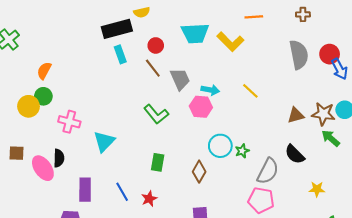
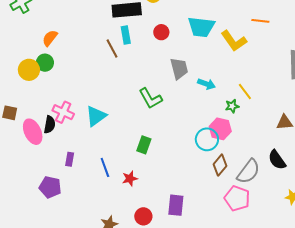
brown line: (153, 68) -> (112, 48), moved
pink hexagon: (201, 107) -> (220, 129), moved
pink cross: (69, 122) -> (63, 112), moved
green star: (242, 151) -> (232, 106), moved
brown diamond: (199, 172) -> (220, 165), moved
purple rectangle: (85, 190) -> (70, 159), size x0.6

